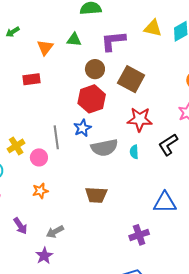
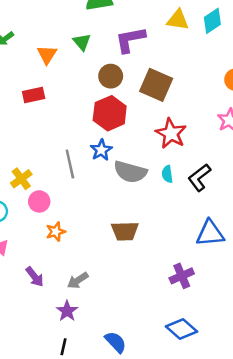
green triangle: (74, 40) -> (82, 42), turned 49
red star: (140, 119) -> (171, 133), turned 30
black L-shape: (168, 145) -> (199, 177), moved
gray semicircle: (104, 148) -> (130, 172), turned 32
pink circle: (39, 157) -> (39, 201), moved

